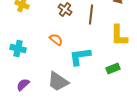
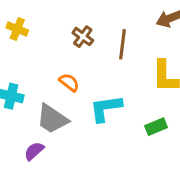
gray trapezoid: (58, 82) -> (52, 119), moved
purple semicircle: (23, 85) -> (34, 151), moved

